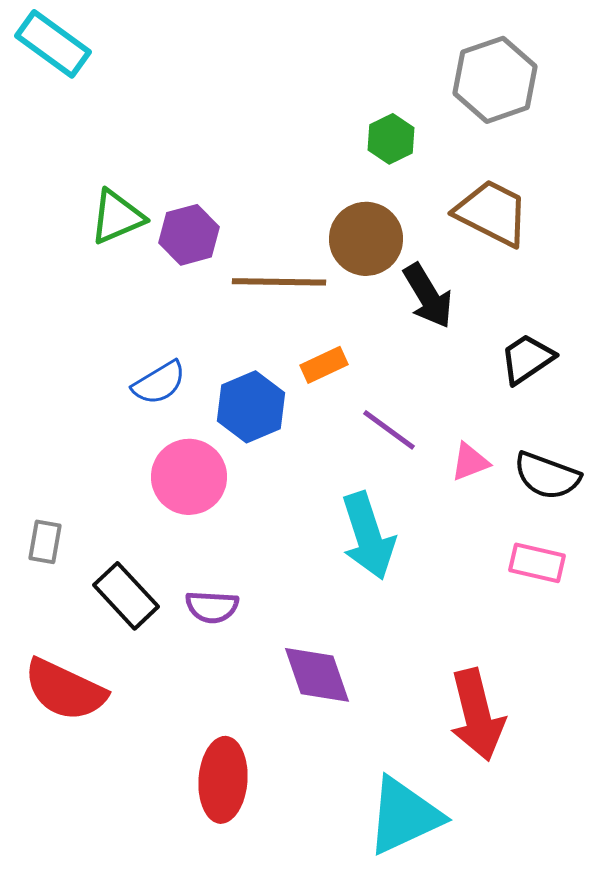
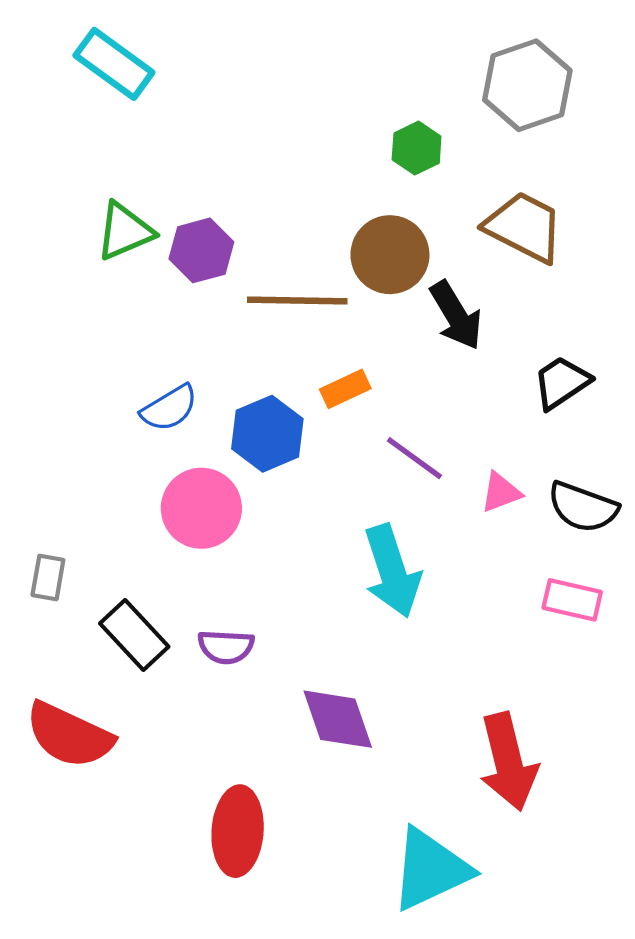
cyan rectangle: (53, 44) -> (114, 64), moved

